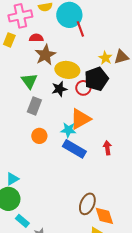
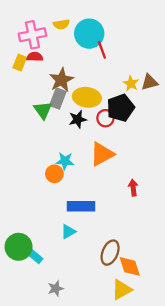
red semicircle: (36, 38) -> (35, 57), moved
gray rectangle: (34, 106) -> (58, 98), moved
cyan star: (68, 130) -> (65, 161), moved
blue rectangle: (74, 149) -> (81, 206), moved, turned -30
cyan triangle: (12, 179) -> (68, 232), moved
cyan rectangle: (22, 221) -> (35, 256), moved

